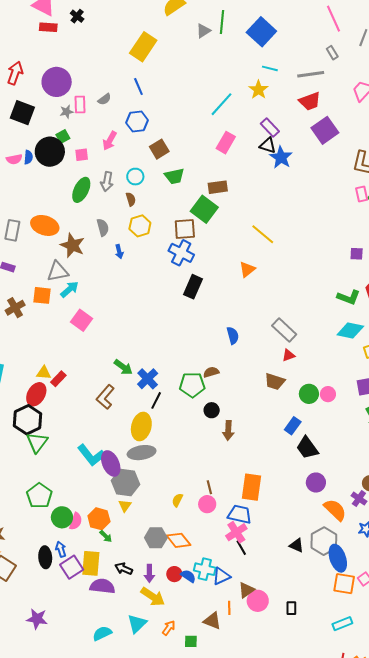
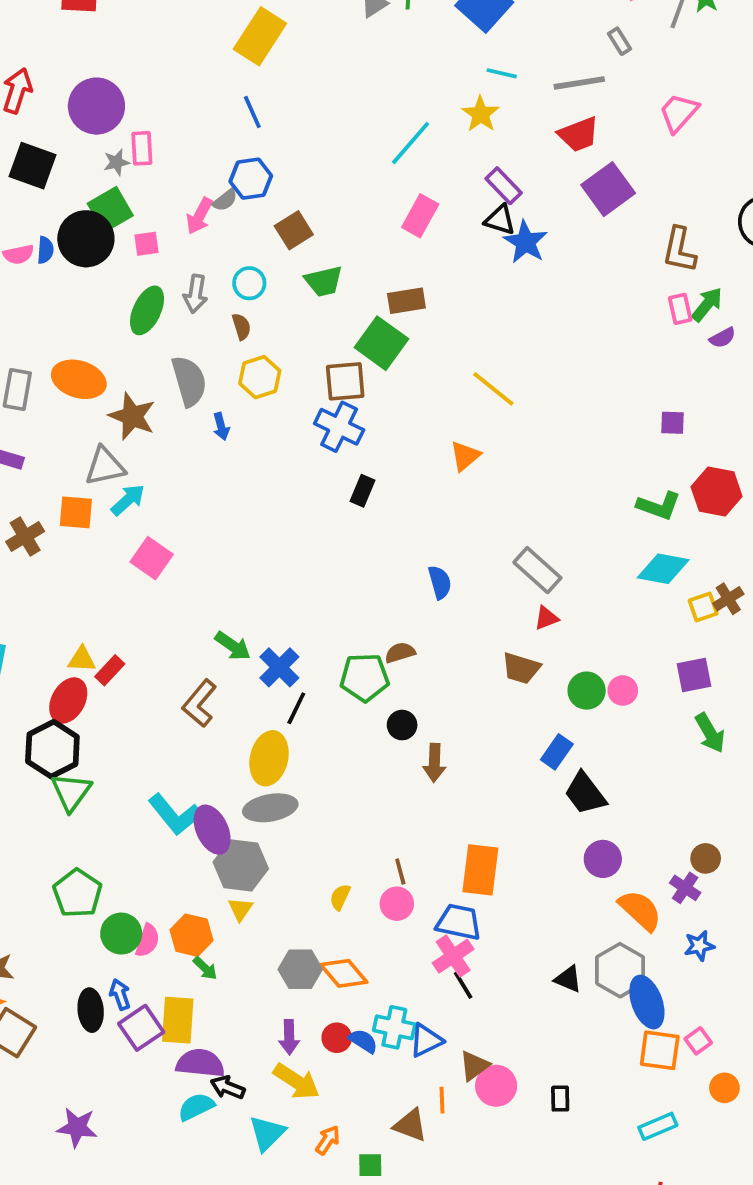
gray semicircle: (104, 99) -> (225, 200), moved
green square: (63, 136) -> (110, 210), size x1.6
gray semicircle: (103, 227) -> (189, 381), size x1.5
black rectangle: (193, 287) -> (363, 491), size x0.7
black arrow: (124, 569) -> (228, 1087), moved
cyan semicircle: (102, 633) -> (196, 1107), moved

